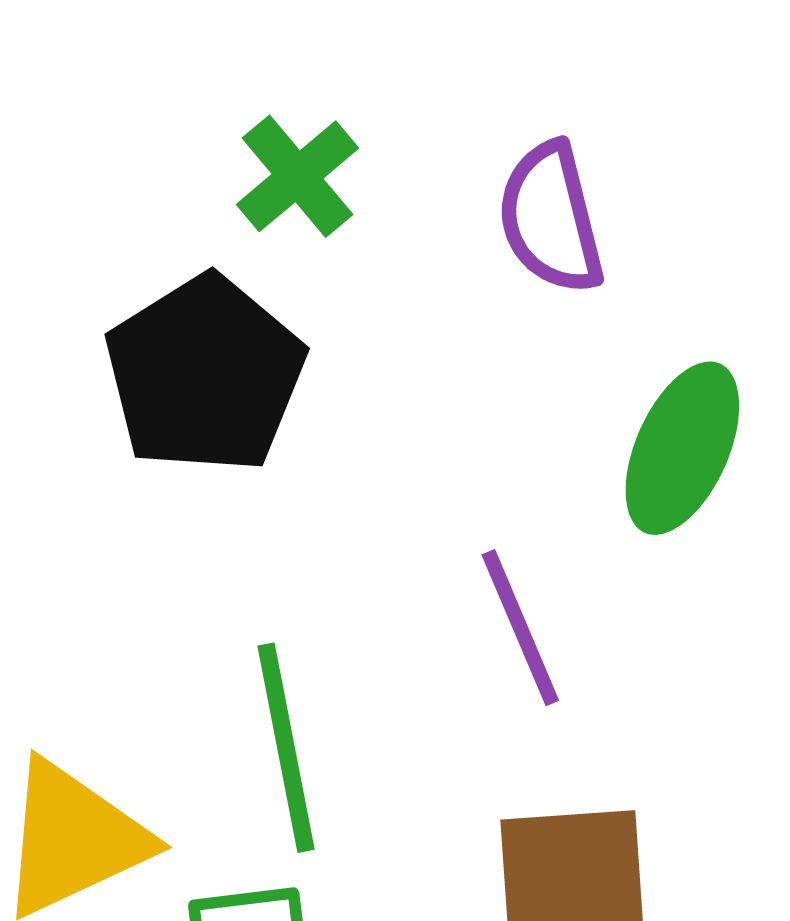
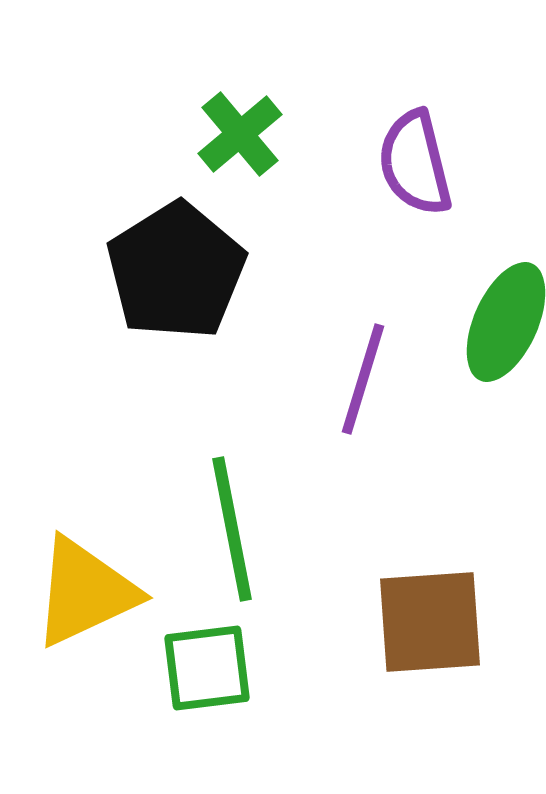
purple line: (520, 628) -> (363, 379), moved, turned 40

